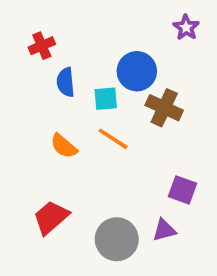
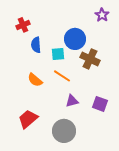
purple triangle: (164, 230) -> (72, 101), moved

